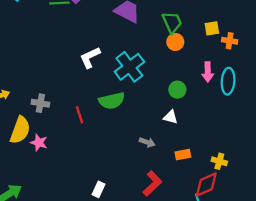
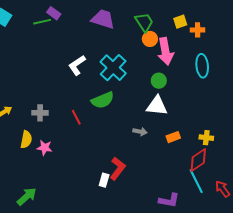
pink arrow: (208, 72) -> (165, 51), moved, size x1.5
white triangle: (171, 117) -> (157, 106), size x1.6
yellow semicircle: (20, 130) -> (26, 139), size x0.7
red L-shape: (152, 184) -> (118, 169), moved

